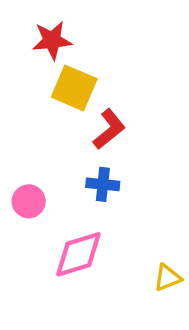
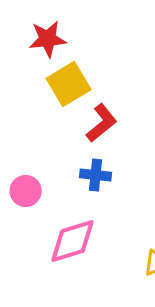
yellow square: (74, 88) -> (69, 84), turned 36

